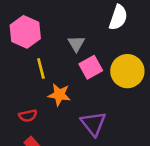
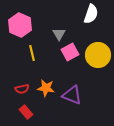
orange star: (59, 95) -> (46, 88), moved
purple triangle: (93, 123) -> (72, 95), turned -30

